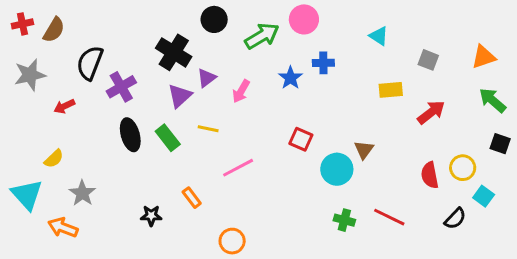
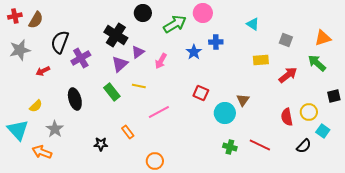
green arrow: (493, 100) -> (317, 63), moved
black ellipse: (130, 135) -> (75, 99), moved
black square: (500, 144) -> (334, 96), turned -32

